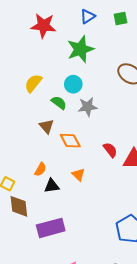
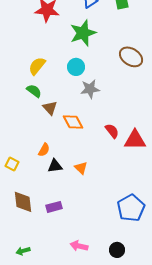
green semicircle: (59, 103) -> (34, 91), moved
orange triangle: (78, 175) -> (81, 168), moved
brown diamond: (19, 206) -> (23, 202), moved
purple rectangle: (51, 228) -> (54, 207), size x0.6

